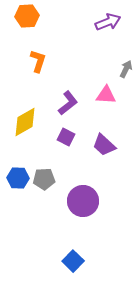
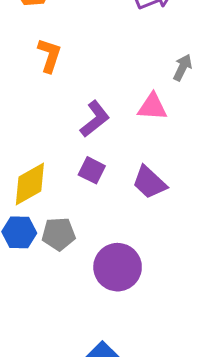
yellow diamond: (25, 122) -> (30, 184), moved

